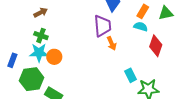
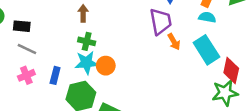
brown arrow: (41, 13) -> (83, 13), turned -56
red diamond: (156, 46) -> (231, 71), moved
cyan rectangle: (130, 75) -> (206, 50), moved, size x1.6

